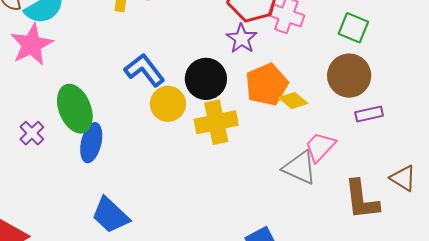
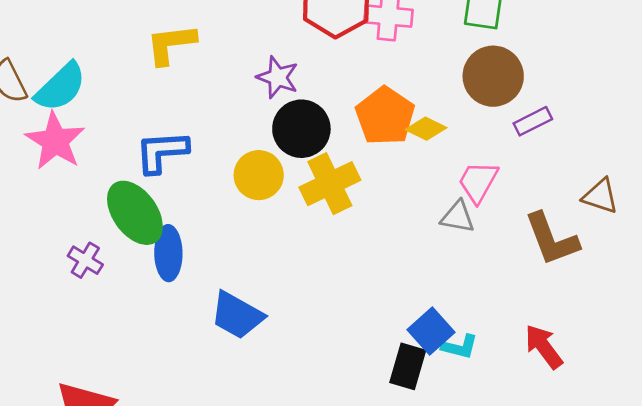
purple star: (242, 39) -> (278, 77), moved
blue L-shape: (145, 70) -> (162, 152), moved, turned -42
gray triangle: (300, 168) -> (458, 217), size x0.7
blue trapezoid: (110, 215) -> (237, 315), moved

